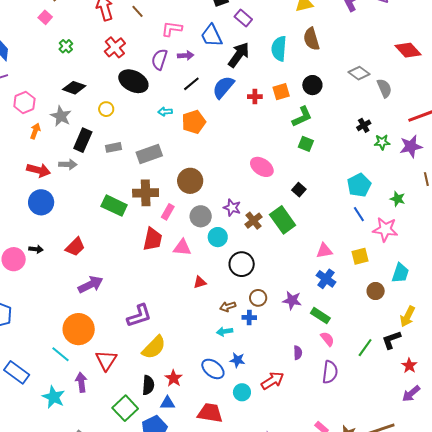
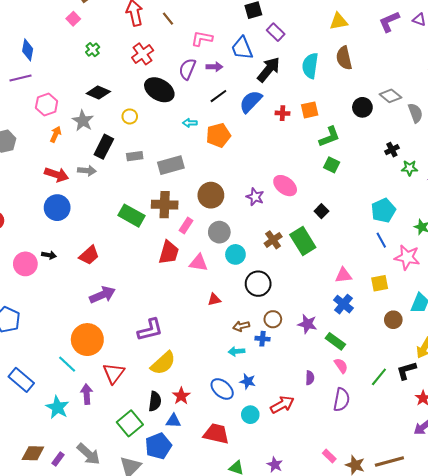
black circle: (312, 85) -> (362, 107), moved
purple star: (232, 208) -> (255, 197), moved

